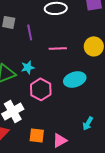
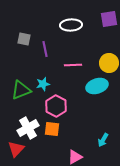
cyan ellipse: (75, 79) -> (97, 86), moved
orange square: (37, 136) -> (52, 129), moved

